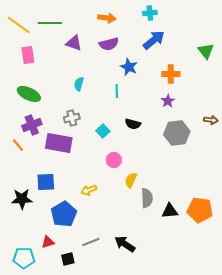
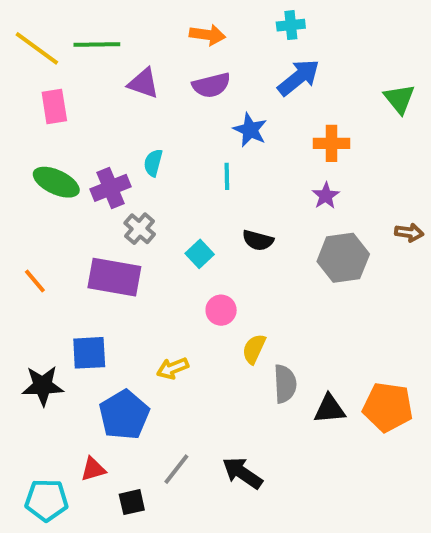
gray cross: (72, 118) -> (140, 229), turned -35
purple cross: (32, 125) -> (111, 188), moved
gray line: (91, 242) -> (176, 469), turned -30

